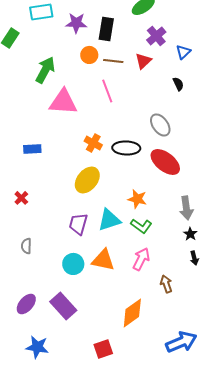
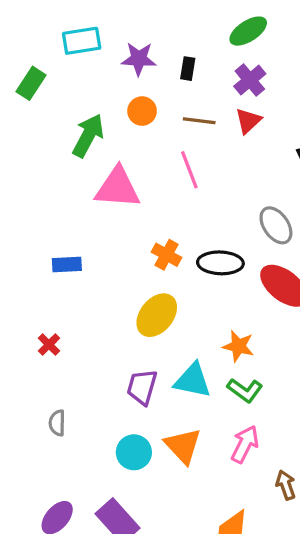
black rectangle: (106, 29) -> (188, 69), size x0.6
purple cross: (156, 36) -> (250, 80), moved
orange circle: (89, 55) -> (142, 111), moved
cyan triangle: (109, 220) -> (193, 380), turned 30
orange triangle: (103, 260) -> (183, 446), turned 35

